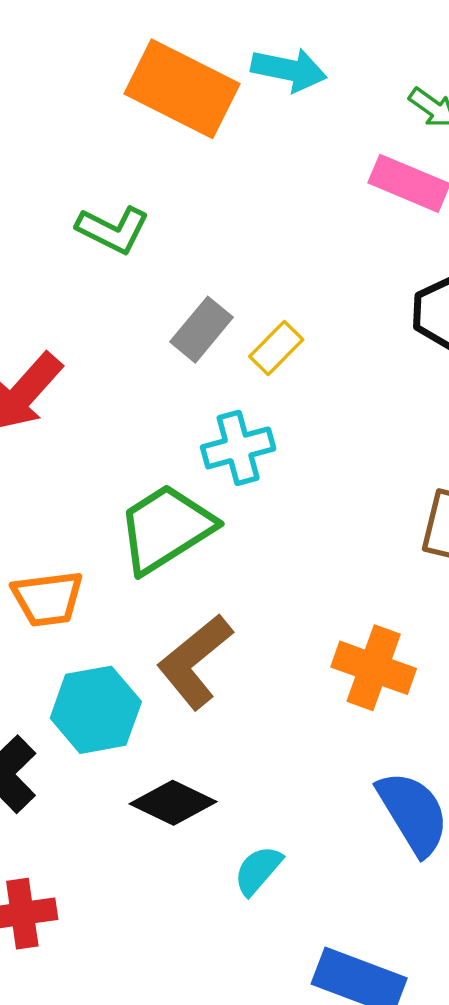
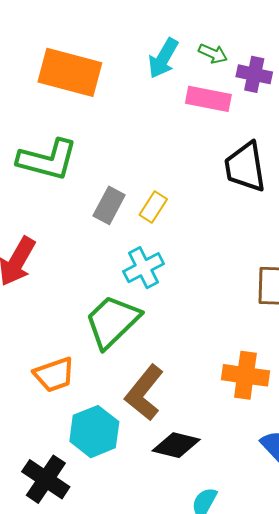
cyan arrow: (289, 70) -> (163, 58), moved, turned 120
green L-shape: (113, 230) -> (48, 160), size x1.5
black diamond: (173, 803) -> (176, 445), moved

